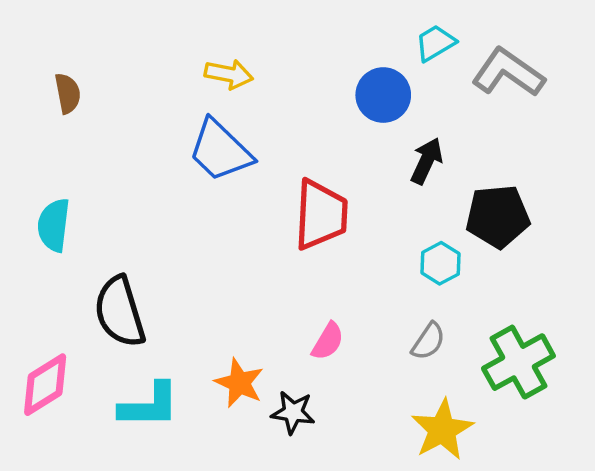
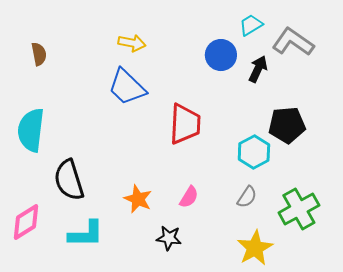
black arrow: (427, 161) -> (258, 69), moved
cyan semicircle: (54, 225) -> (31, 130), size x1.4
cyan hexagon: (440, 263) -> (254, 152), size x1.4
orange star: (239, 383) -> (138, 199), moved

